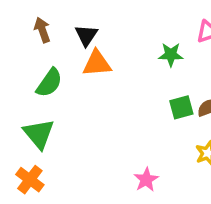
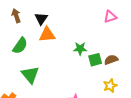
green star: (171, 55) -> (80, 49), moved
green triangle: (39, 134) -> (30, 75), moved

